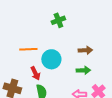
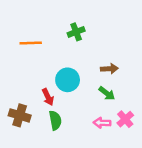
orange line: (28, 49) -> (31, 43), moved
green arrow: (83, 70) -> (107, 93), turned 40

